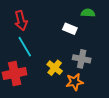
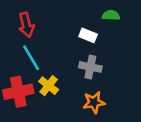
gray cross: (82, 59) -> (90, 67), moved
yellow cross: (55, 68) -> (49, 86), moved

